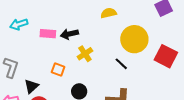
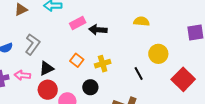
pink rectangle: (48, 34) -> (78, 23), turned -49
yellow circle: (134, 39) -> (158, 54), size x0.7
yellow cross: (85, 54) -> (103, 64), moved

